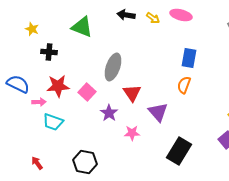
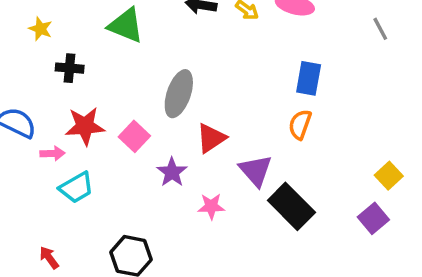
red triangle: (132, 93) -> (211, 138), turned 30
cyan trapezoid: (53, 122) -> (76, 188), turned -50
black rectangle: (179, 151) -> (291, 206), moved, turned -76

